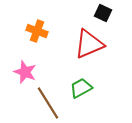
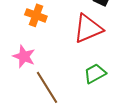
green trapezoid: (81, 88) -> (95, 73), moved

